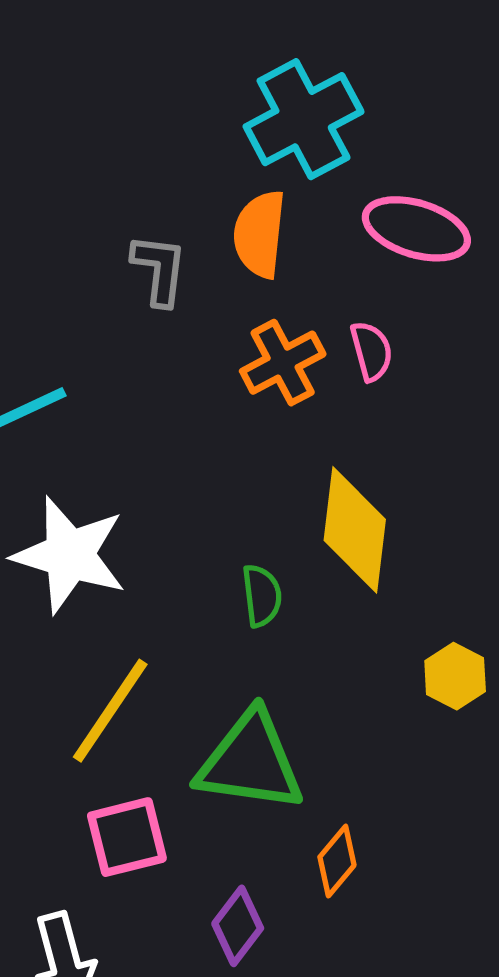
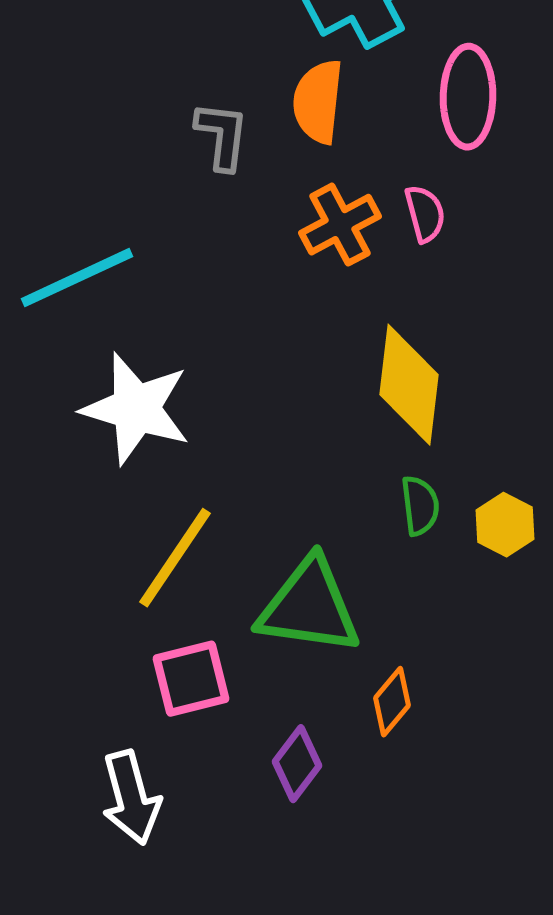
pink ellipse: (416, 229) -> (468, 97), turned 74
green semicircle: (262, 596) -> (420, 506), moved

